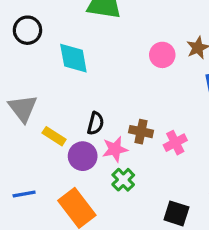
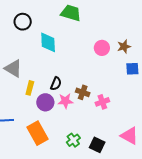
gray triangle: (23, 108) -> (13, 68), turned -30
yellow rectangle: (54, 136) -> (30, 88), turned 64
green cross: (123, 180) -> (73, 140), moved

